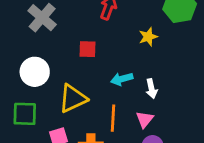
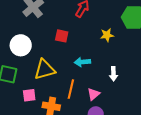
white arrow: (151, 89) -> (113, 74), moved

